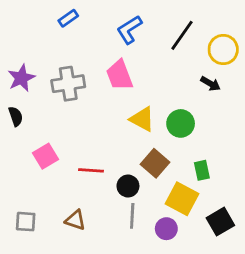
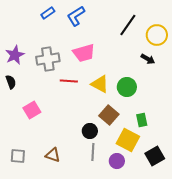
blue L-shape: (129, 30) -> (76, 16), moved
pink trapezoid: (119, 75) -> (84, 53), turned -85
red line: (91, 170) -> (69, 81), moved

